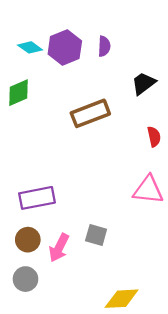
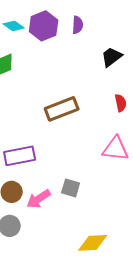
brown rectangle: (90, 113) -> (62, 109), moved
pink arrow: (59, 248) -> (39, 199), turned 30

